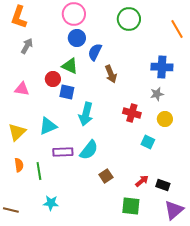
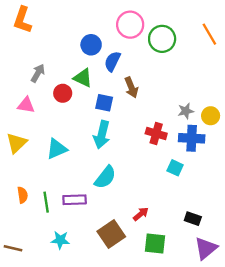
pink circle: (74, 14) -> (130, 25), moved
green circle: (129, 19) -> (162, 39), moved
gray arrow: (27, 46) -> (38, 73), moved
blue cross: (162, 67) -> (192, 138), moved
blue square: (67, 92) -> (104, 103), moved
yellow circle: (165, 119) -> (211, 116), moved
yellow triangle: (17, 132) -> (17, 143), moved
purple rectangle: (63, 152) -> (75, 200), moved
brown square: (106, 176) -> (111, 234), moved, size x1.6
red arrow: (142, 181) -> (141, 214), moved

